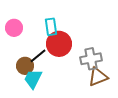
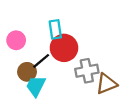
pink circle: (14, 28) -> (16, 40), moved
gray cross: (91, 59) -> (87, 71), moved

